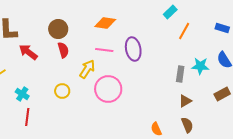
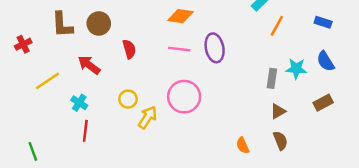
brown circle: (58, 29) -> (99, 23), moved
red arrow: (28, 52) -> (89, 65), moved
yellow arrow: (87, 69) -> (148, 117), moved

